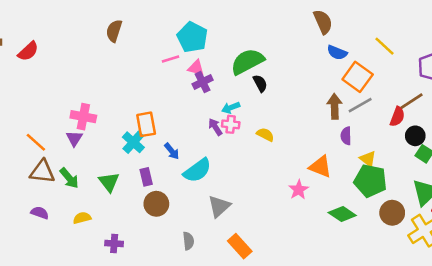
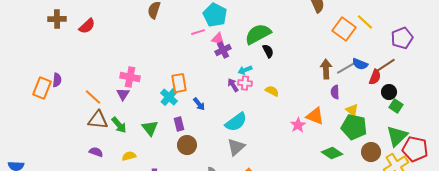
blue semicircle: (337, 53) -> (360, 64), moved
orange square: (358, 77) -> (344, 29), moved
cyan semicircle: (197, 170) -> (236, 122), moved
pink star: (299, 190) -> (298, 125), moved

